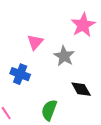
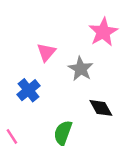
blue cross: (20, 74) -> (28, 90), turned 30

